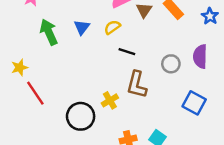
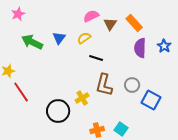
blue star: (210, 16) -> (164, 46), moved
green arrow: (49, 32) -> (32, 42), turned -40
purple semicircle: (200, 56) -> (140, 48), moved
gray circle: (171, 64) -> (132, 85), moved

